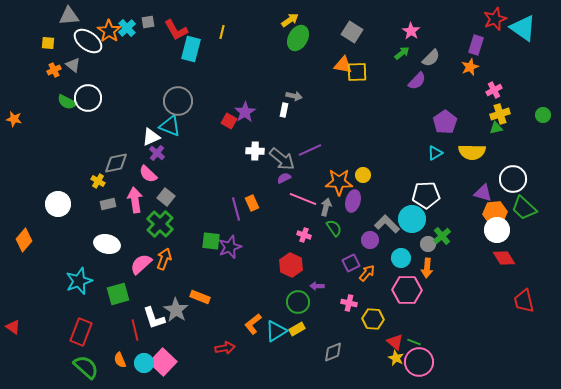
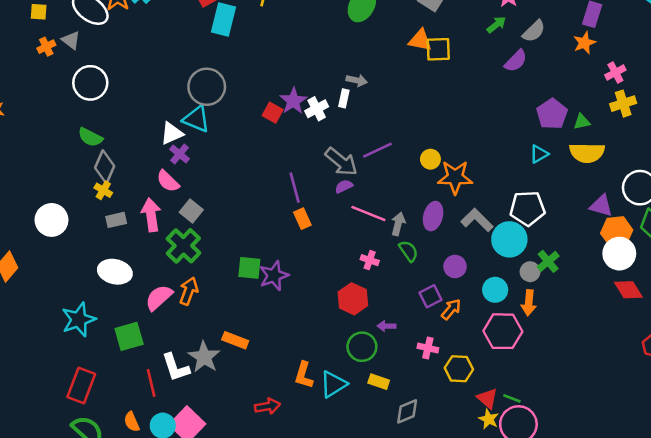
green semicircle: (67, 102) -> (90, 137), moved
green triangle: (496, 128) -> (582, 122), moved
white cross: (255, 151) -> (317, 109), moved, turned -30
gray diamond: (116, 163) -> (105, 167), moved, turned -55
yellow circle: (363, 175) -> (430, 159), moved
orange star: (339, 182) -> (455, 177), moved
purple line: (236, 209) -> (295, 188), moved
gray L-shape: (387, 224) -> (477, 220), moved
orange L-shape: (253, 324) -> (304, 375), turned -35
yellow rectangle: (297, 329) -> (379, 382), moved, turned 49

